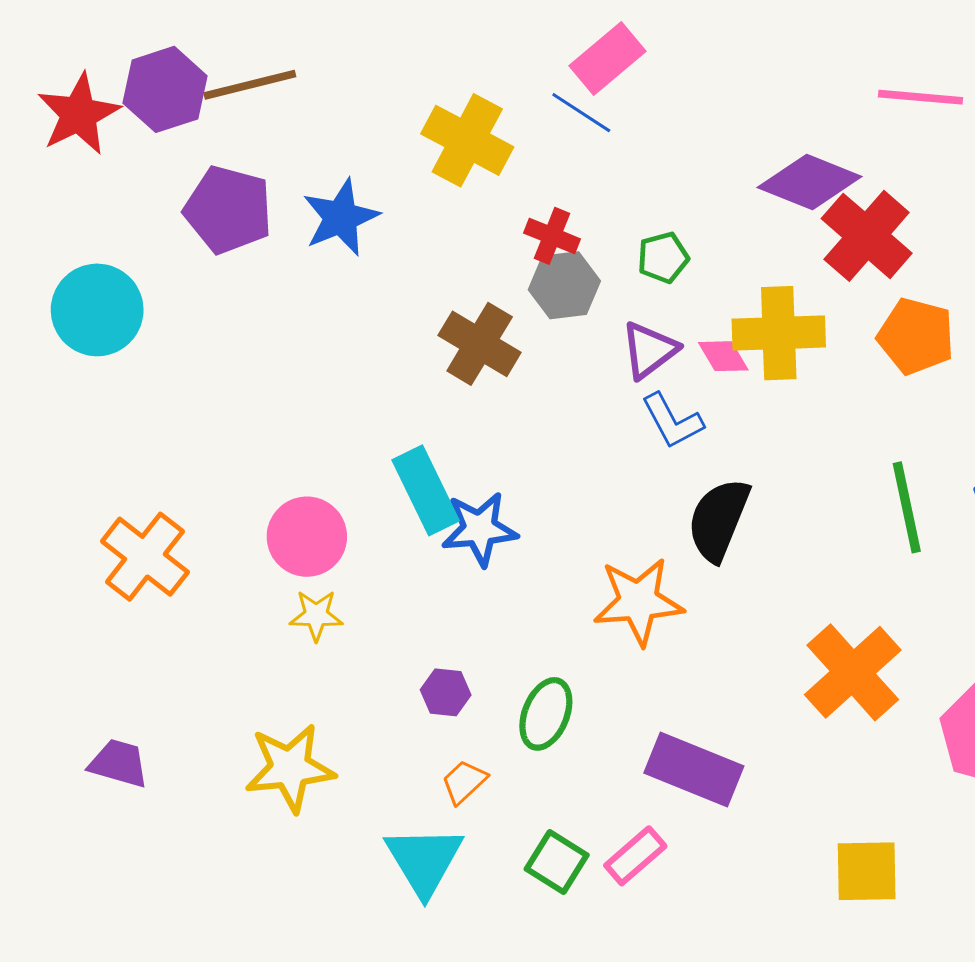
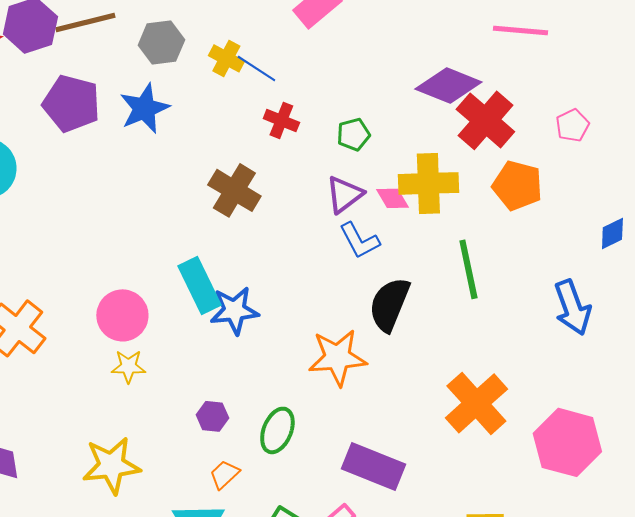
blue line: (581, 113) -> (256, 68), moved
yellow cross: (467, 140) -> (226, 58), size x0.6
gray hexagon: (564, 285) -> (161, 42), moved
green line: (907, 507) -> (468, 269), moved

